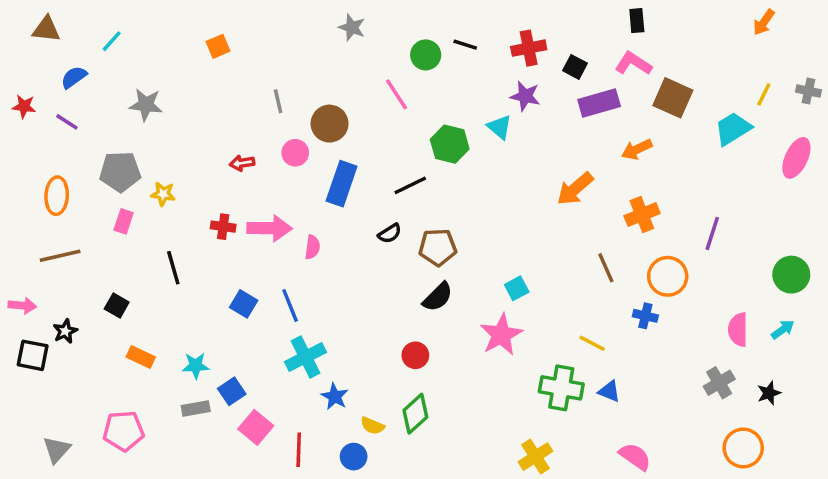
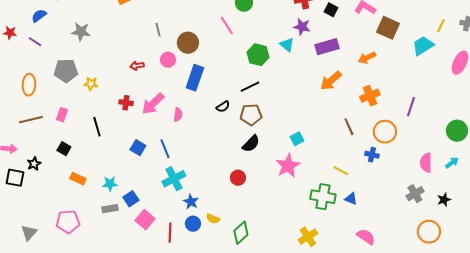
purple rectangle: (599, 103) -> (327, 47), moved
black line: (410, 185) -> (250, 87), moved
pink rectangle: (124, 221) -> (62, 115), moved
pink arrow: (269, 228) -> (153, 104), turned 135
green diamond: (415, 414) -> (241, 233), moved
blue circle: (354, 457) -> (193, 224), moved

